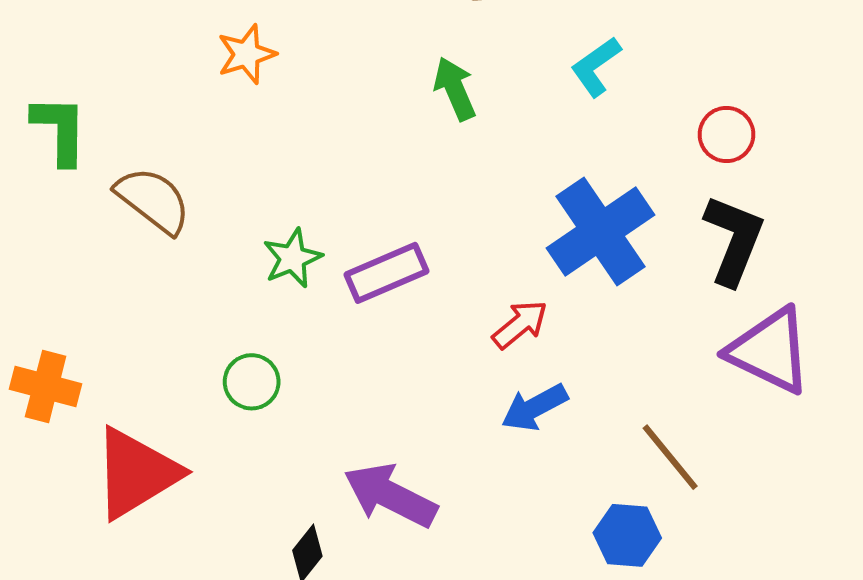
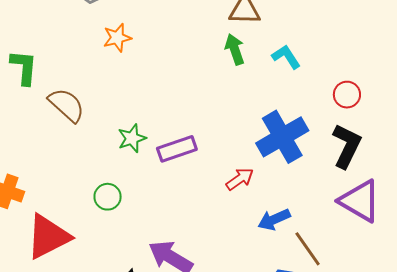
cyan L-shape: (596, 67) -> (286, 57), turned 88
green arrow: (455, 89) -> (235, 49), moved
blue arrow: (535, 407) -> (274, 219), moved

